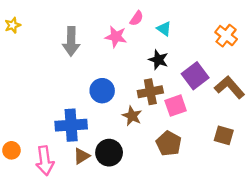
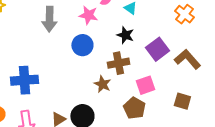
blue circle: (102, 91) -> (82, 45), moved
pink square: (176, 106) -> (145, 85), moved
blue cross: (71, 125) -> (24, 80), moved

